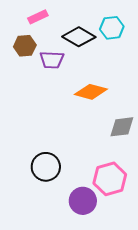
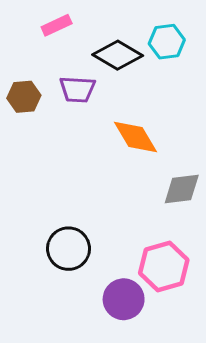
brown hexagon: (25, 46) -> (24, 97), moved
orange diamond: (91, 92) -> (135, 137), turned 44

